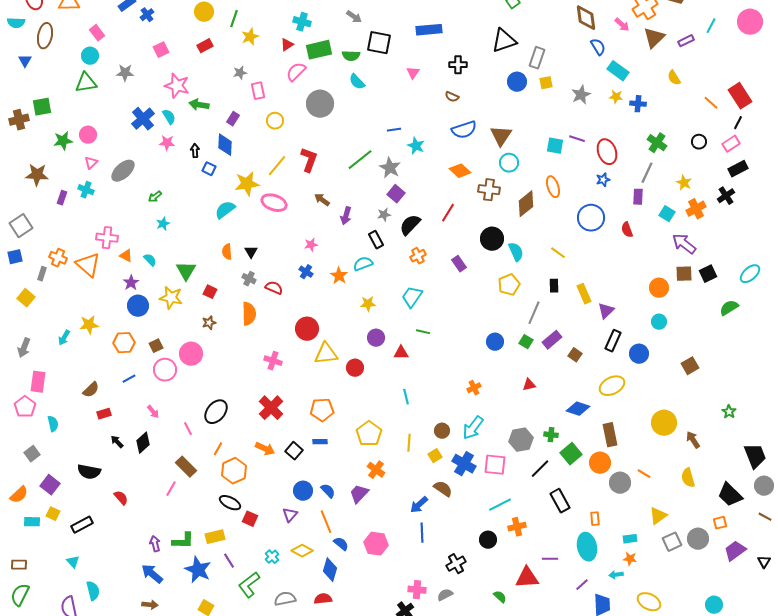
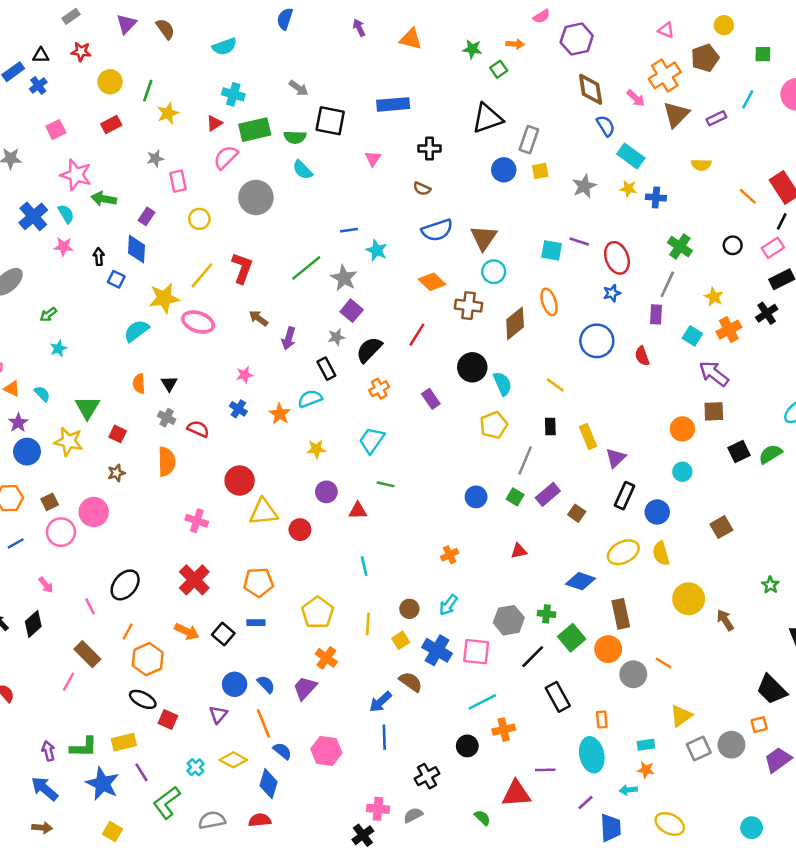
yellow semicircle: (674, 78) -> (701, 165), turned -56
black square: (708, 274) -> (739, 452), moved
cyan arrow: (473, 428) -> (448, 605), size x0.7
yellow semicircle: (688, 478) -> (661, 553), moved

